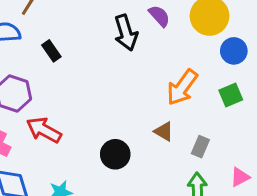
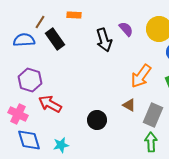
black rectangle: (51, 51) -> (55, 39), moved, size x1.5
gray rectangle: (200, 147) -> (153, 115), size x1.6

